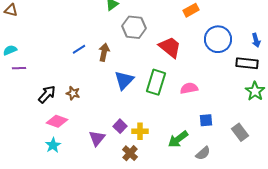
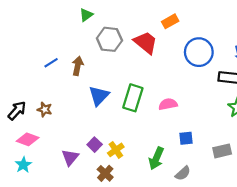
red trapezoid: (170, 47) -> (146, 43), moved
yellow cross: (140, 131) -> (116, 150), turned -35
gray rectangle: (240, 132) -> (222, 151), turned -66
green arrow: (178, 139) -> (156, 158), turned -30

